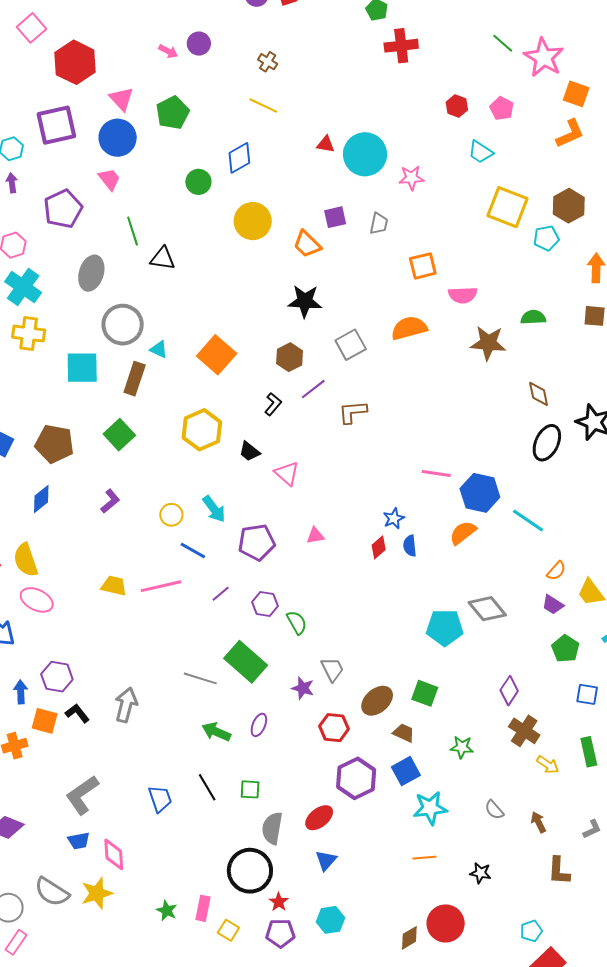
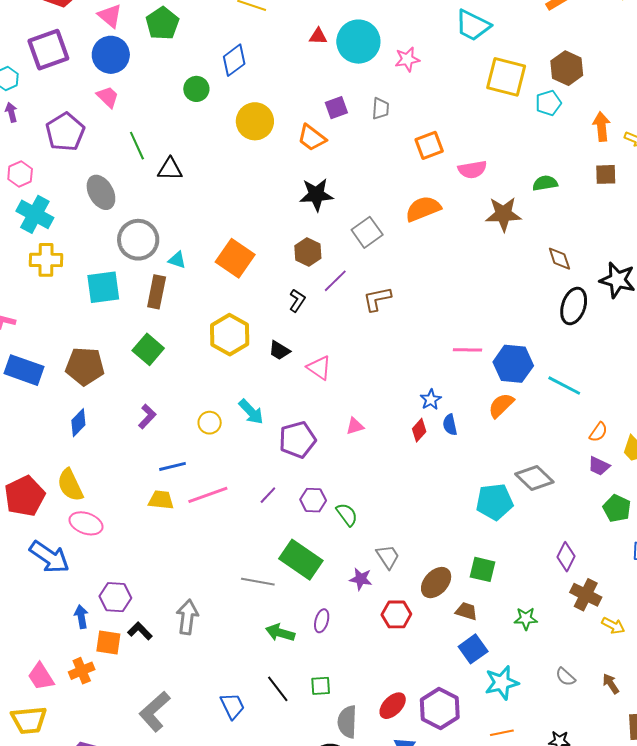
cyan trapezoid: (480, 152) -> (473, 25), size x1.4
gray ellipse: (91, 273) -> (101, 192), turned -40
blue line: (193, 550) -> (172, 466), moved, turned -36
purple hexagon: (356, 778) -> (440, 709), moved

